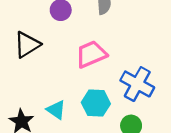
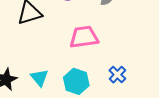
blue cross: (137, 84) -> (117, 75), size x0.6

